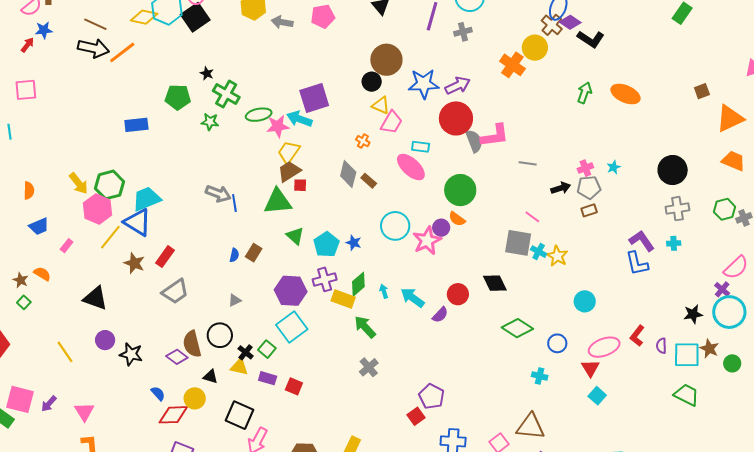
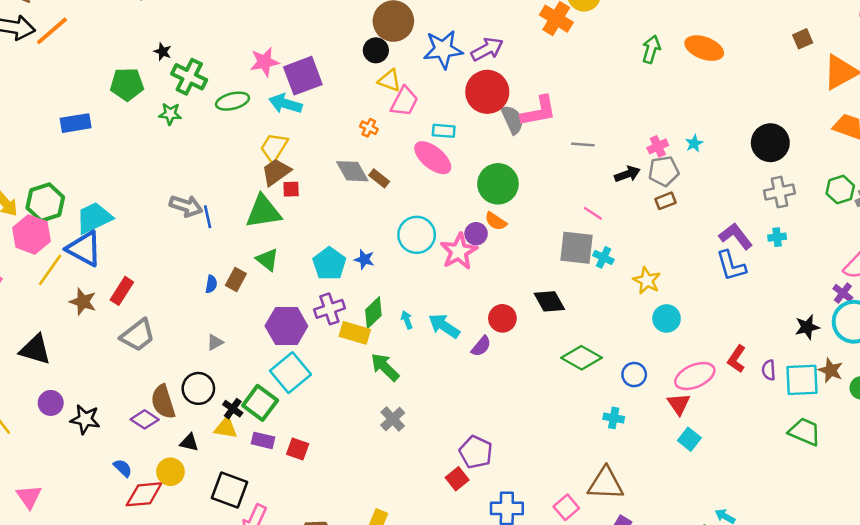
pink star: (278, 126) -> (264, 62), moved
gray diamond: (348, 174) -> (352, 171), turned -40
green triangle: (295, 236) -> (267, 260), moved
yellow star: (557, 256) -> (647, 281), moved
green square: (267, 349) -> (260, 403), size x1.5

